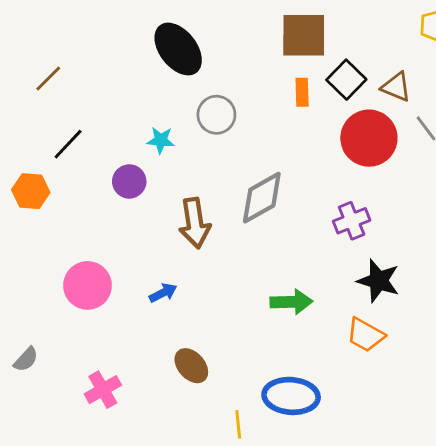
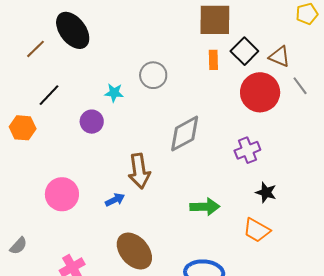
black ellipse: (178, 49) -> (73, 30), moved
brown arrow: (195, 223) -> (139, 171), moved
black star: (378, 281) -> (266, 192), size x0.7
brown ellipse: (191, 366) -> (134, 251), size x1.5

